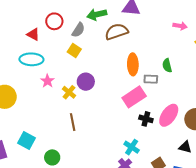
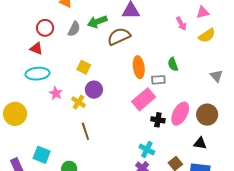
red circle: (54, 21) -> (45, 28), moved
pink arrow: (180, 26) -> (181, 24), turned 56
gray semicircle: (78, 30) -> (74, 29), moved
yellow square: (74, 51) -> (84, 67), moved

